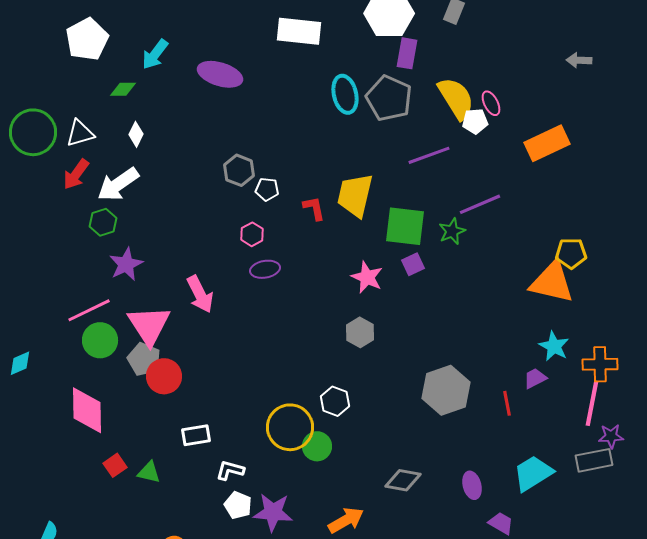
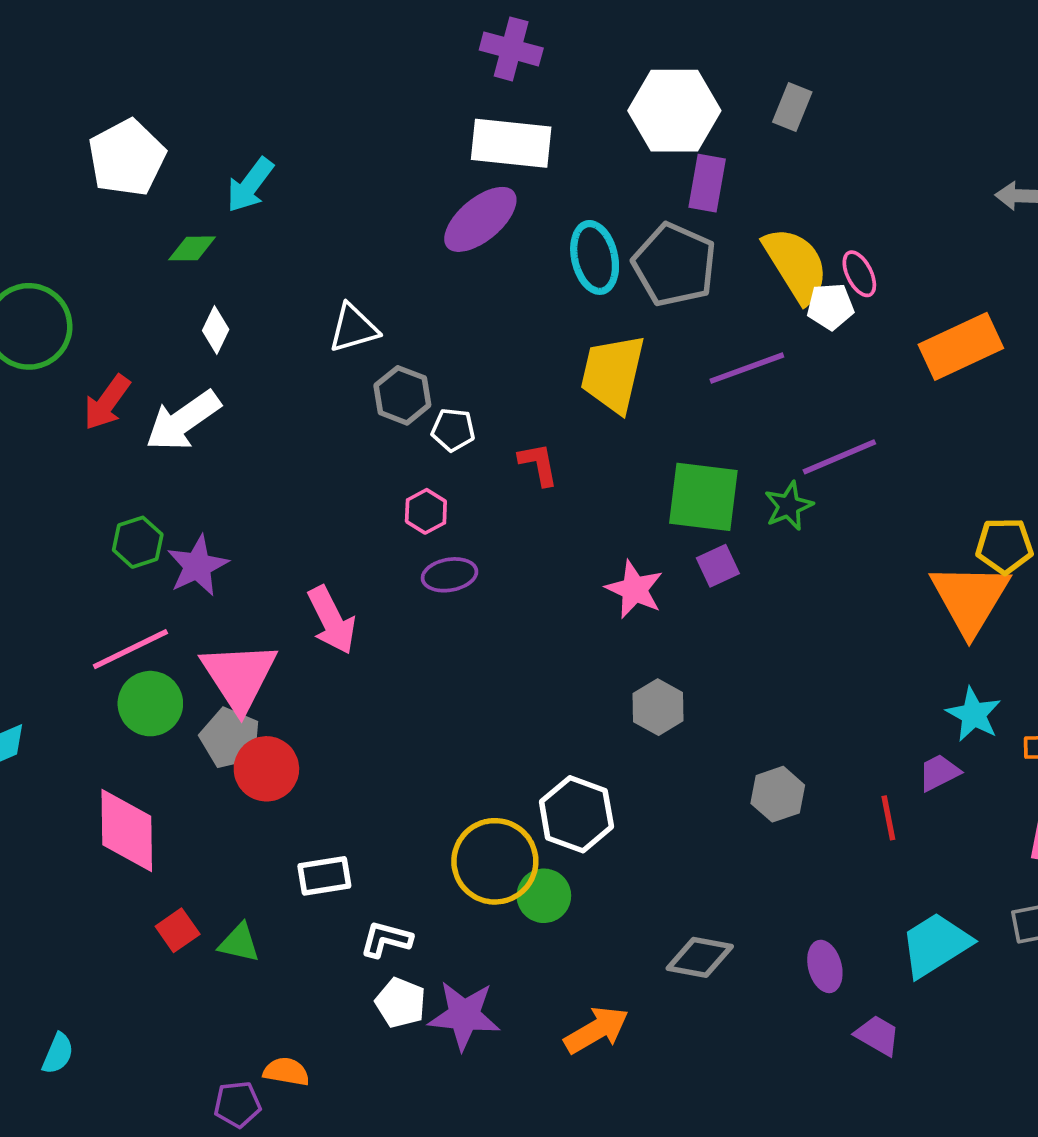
purple ellipse: (220, 74) -> (480, 219), moved, turned -57
white triangle: (80, 133) -> (353, 328), moved
yellow trapezoid: (355, 195) -> (613, 374), moved
green hexagon: (103, 222) -> (138, 542), moved
orange triangle: (552, 282) -> (970, 598), turned 48
gray hexagon: (360, 332) -> (658, 707), moved
gray hexagon: (446, 390) -> (778, 794), size x0.6
white hexagon: (335, 401) -> (576, 814), size x1.4

